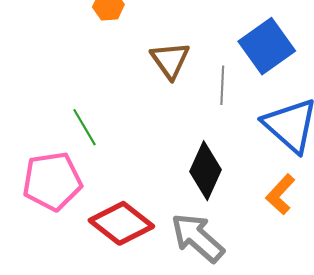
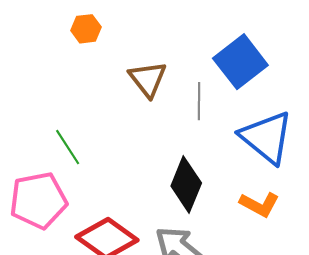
orange L-shape: (280, 194) -> (259, 204), turned -102

